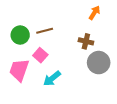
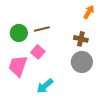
gray circle: (99, 63) -> (82, 62), moved
cyan arrow: (52, 78) -> (45, 86), moved

